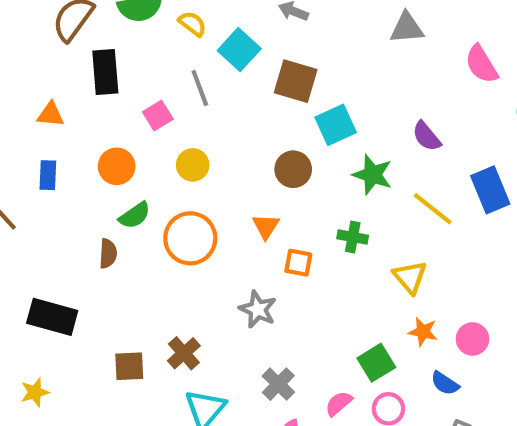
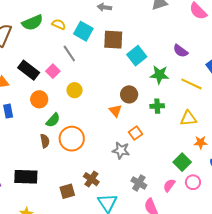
black rectangle: (105, 72) -> (29, 70), moved, turned -35
brown circle: (293, 169) -> (129, 94), moved
orange circle: (190, 238) -> (72, 139), moved
orange square: (298, 263) -> (135, 133), moved, turned -32
yellow triangle: (410, 277) -> (188, 118), turned -42

